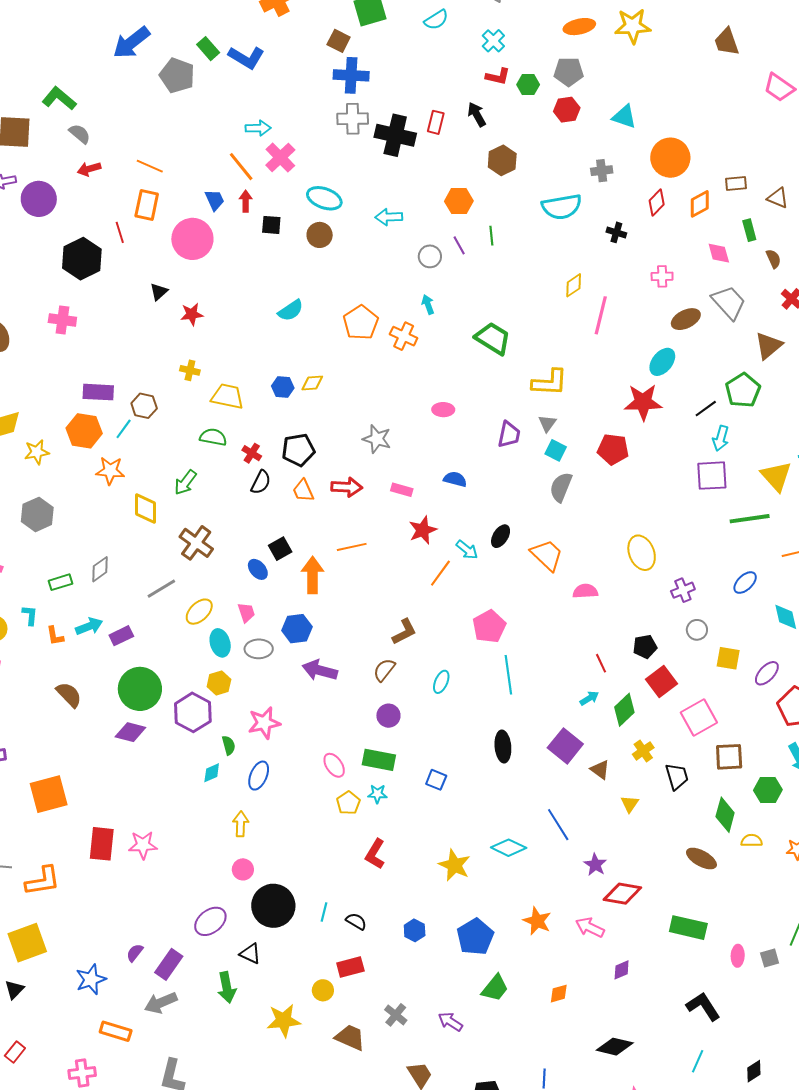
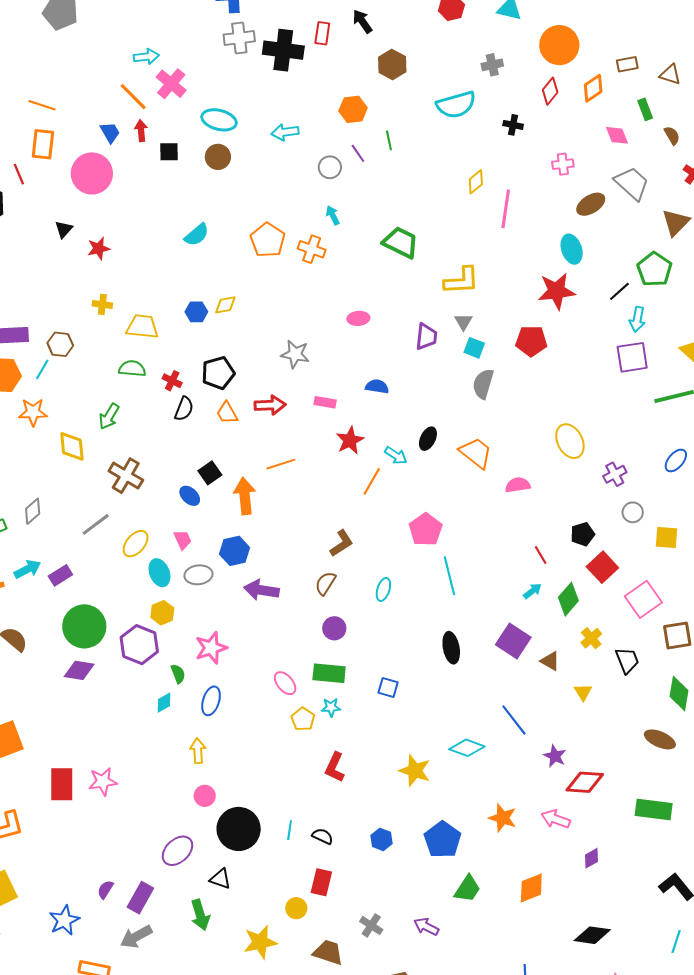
cyan ellipse: (662, 362) -> (572, 249), turned -52
red rectangle: (350, 967) -> (321, 882), turned -56
orange diamond: (559, 994) -> (531, 888), size x1.5

